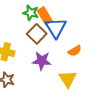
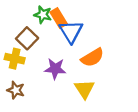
brown square: (37, 34) -> (27, 38), moved
orange semicircle: (75, 51) -> (92, 57), size x1.5

